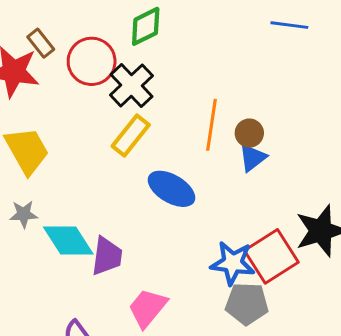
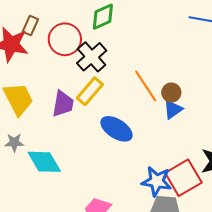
brown rectangle: (41, 43) -> (30, 25), turned 60
orange line: (212, 125) -> (146, 86), turned -44
purple trapezoid: (107, 256) -> (63, 104), moved

